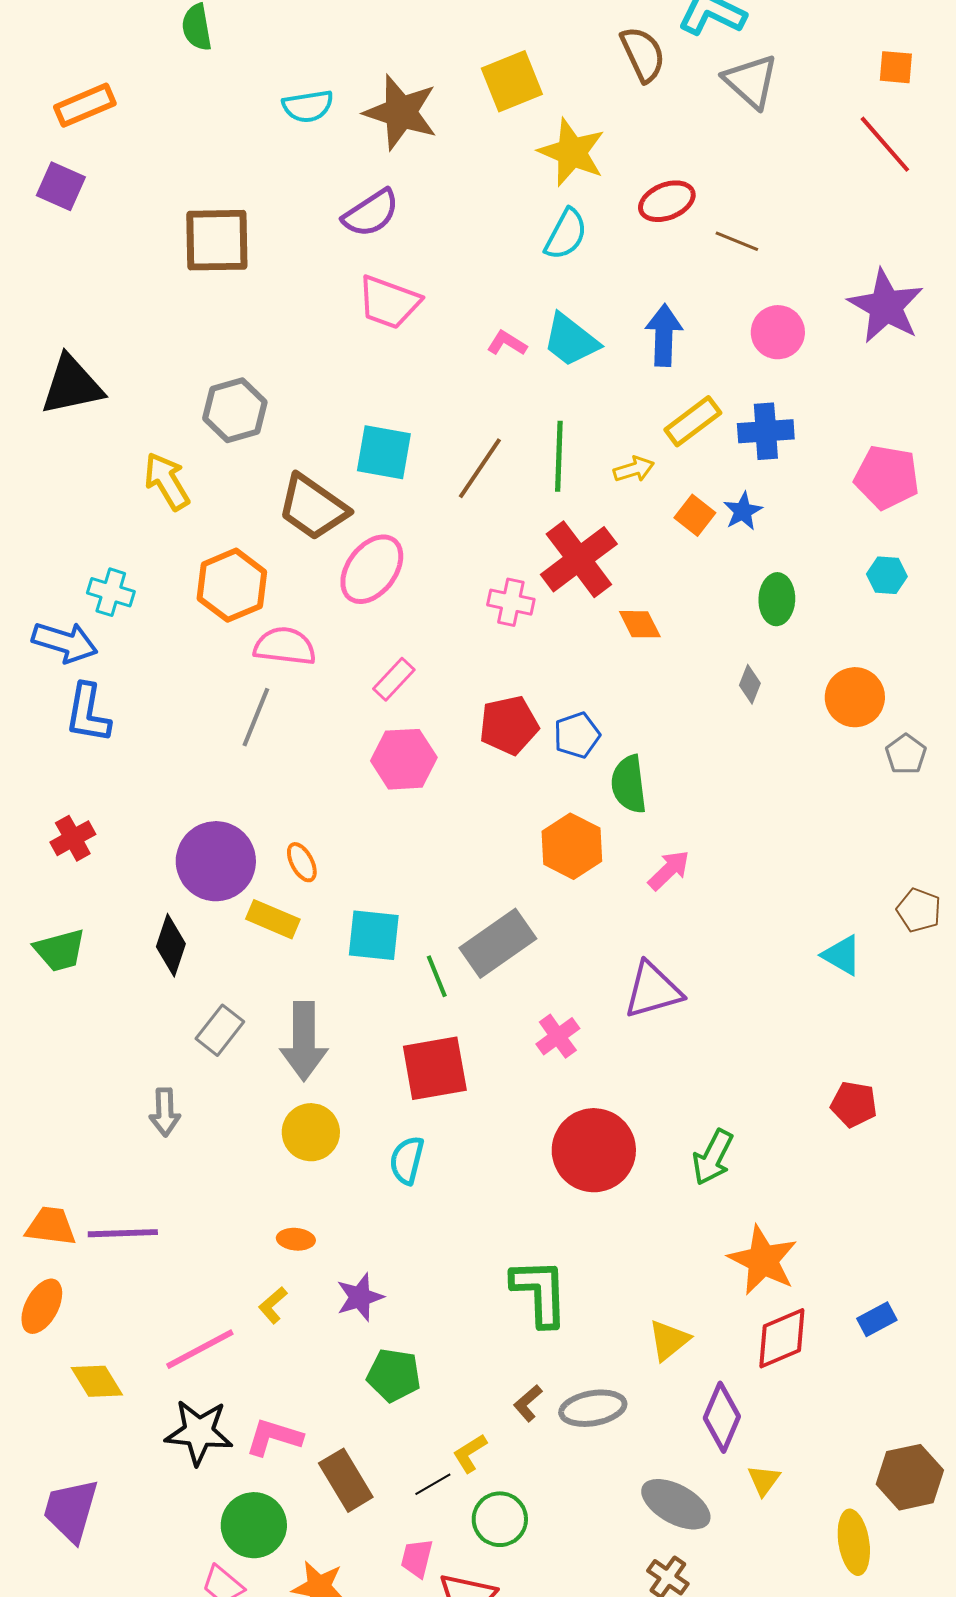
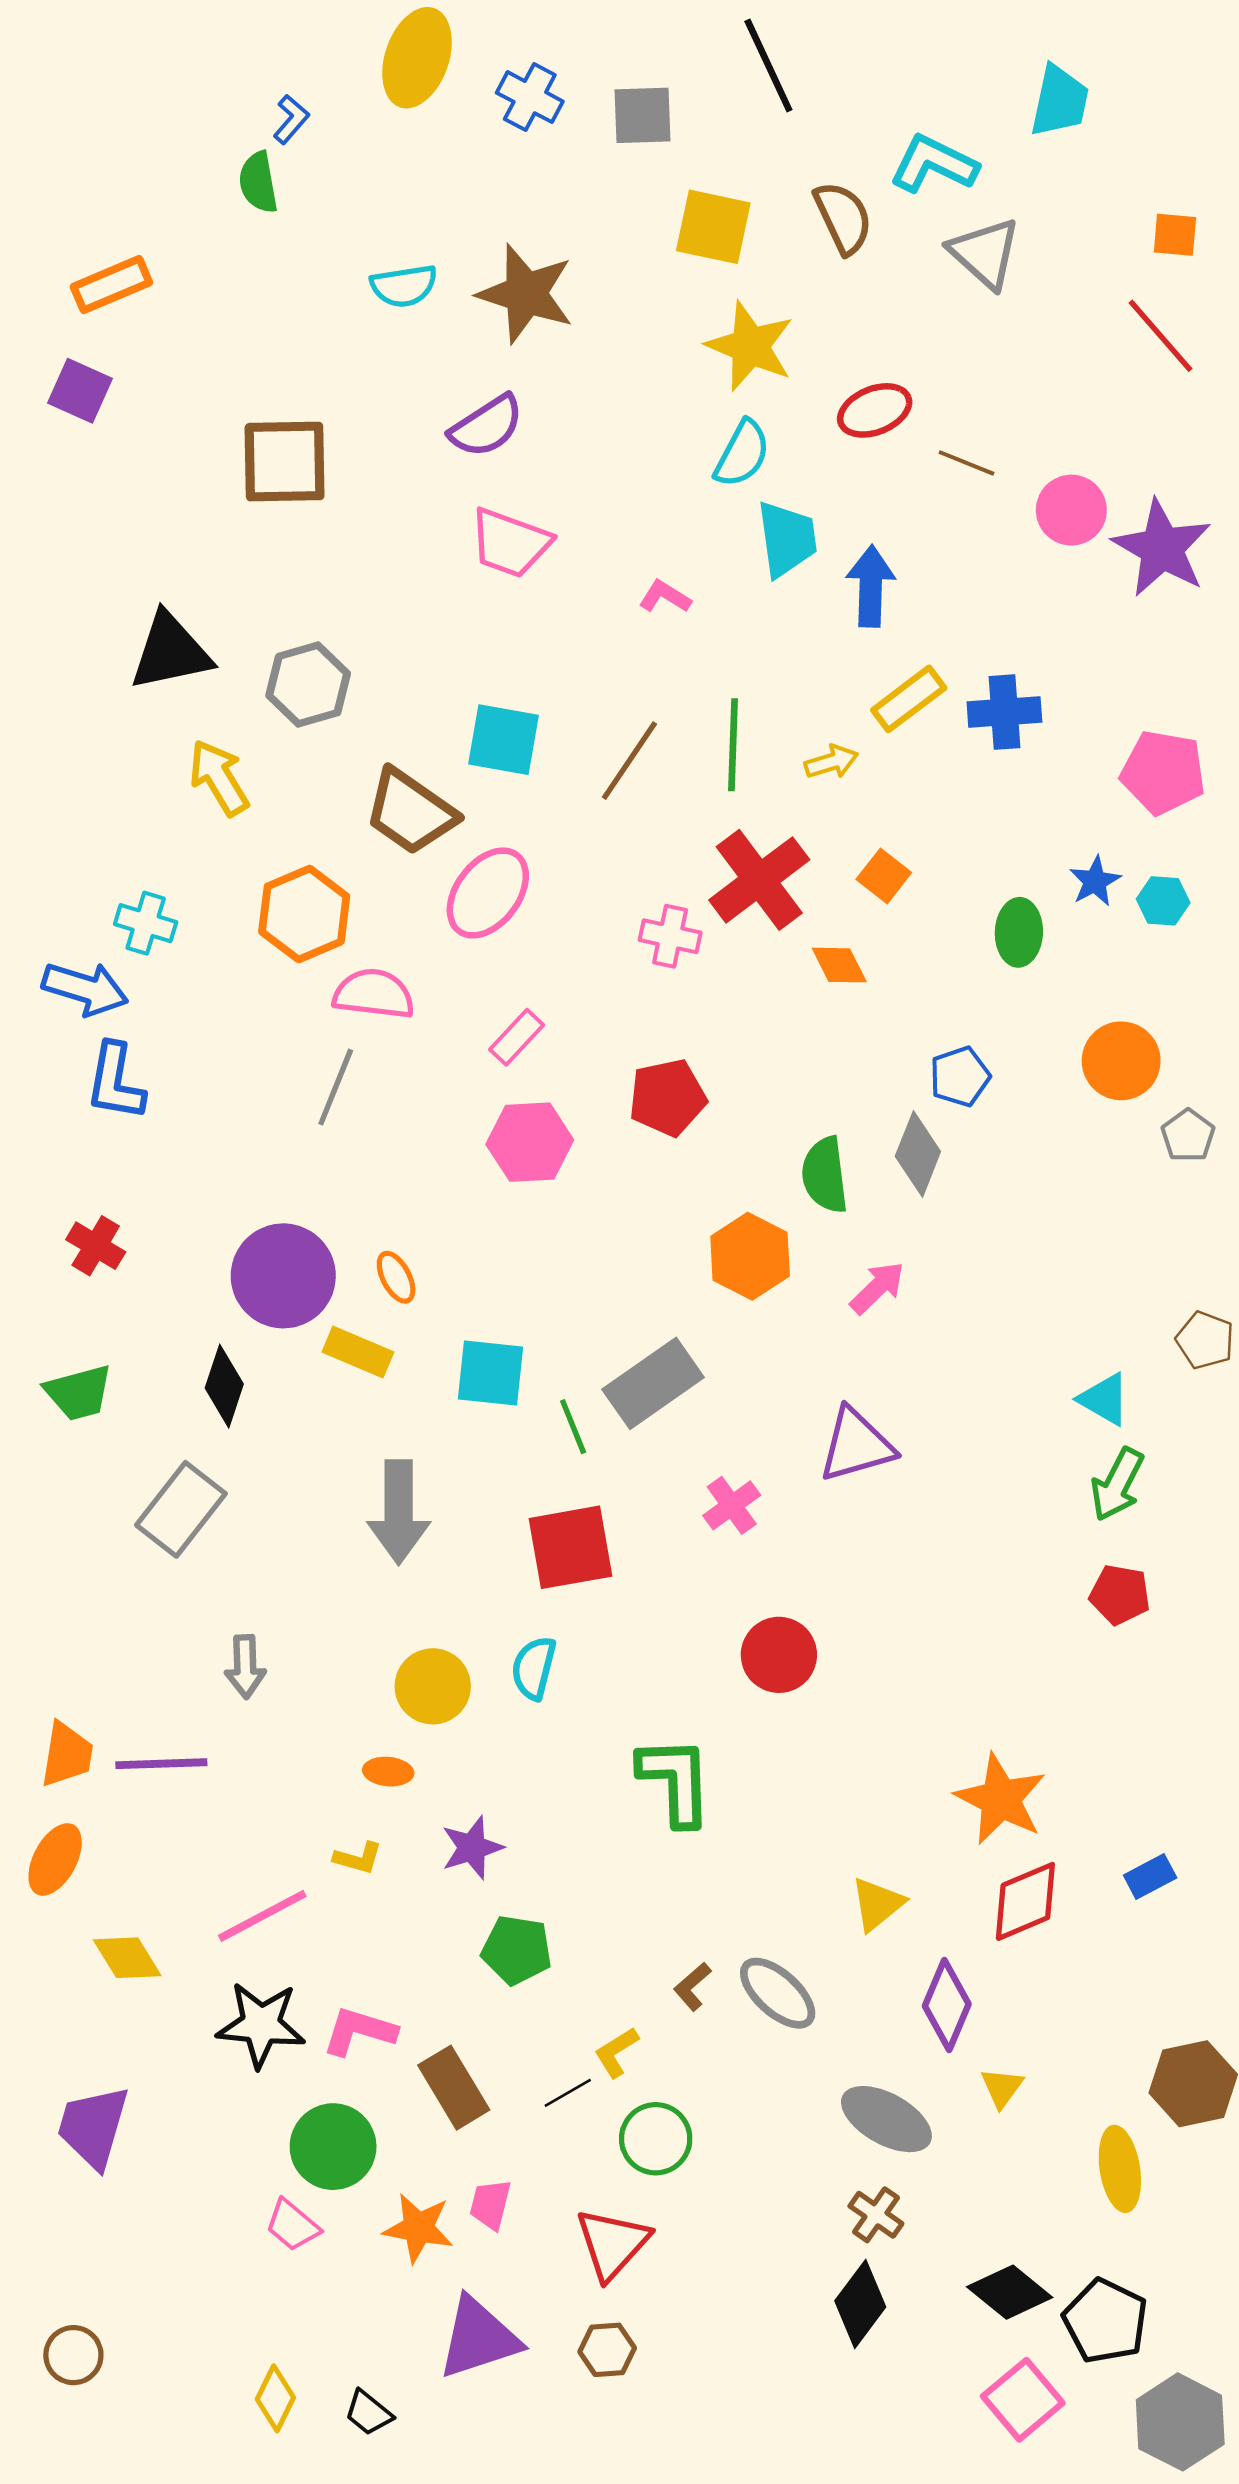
yellow square: (512, 81) -> (713, 227), moved, turned 34
pink circle: (778, 332) -> (1071, 510), moved
cyan trapezoid: (571, 340) -> (787, 539), moved, turned -136
black triangle: (72, 385) -> (170, 652), moved
blue star: (743, 511) -> (1095, 881), moved
orange square: (695, 515) -> (884, 876), moved
gray diamond: (750, 684) -> (918, 1154), moved, size x1.6
blue pentagon: (577, 735) -> (960, 1077), moved
red cross: (73, 838) -> (96, 1246), turned -30
gray rectangle: (220, 1030) -> (181, 1509), moved, size x1.4
gray arrow: (165, 1112) -> (245, 1667), moved
yellow circle: (311, 1132) -> (433, 1686), moved
red circle: (594, 1150) -> (779, 1655), size x0.7
green arrow: (713, 1157) -> (1117, 1484), moved
orange trapezoid: (51, 1226) -> (67, 1755), turned 92
green L-shape: (540, 1292) -> (675, 1781), moved
yellow L-shape: (273, 1305) -> (358, 1858), turned -123
gray ellipse: (593, 1408) -> (778, 1993), turned 52
pink trapezoid: (417, 1558) -> (490, 2204), moved

